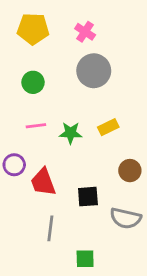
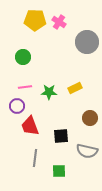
yellow pentagon: (33, 29) -> (35, 20), moved
gray circle: (94, 71) -> (87, 42), moved
purple circle: (14, 165) -> (17, 106), moved
green square: (85, 259) -> (59, 171), moved

